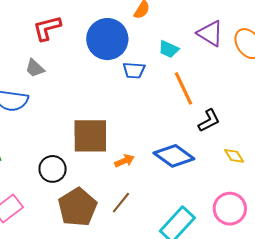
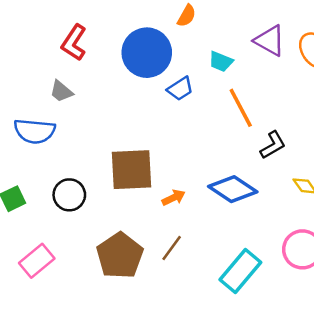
red L-shape: (47, 28) -> (74, 43), turned -40
blue trapezoid: (134, 70) -> (180, 89), turned -35
black circle: (53, 169) -> (69, 195), moved

